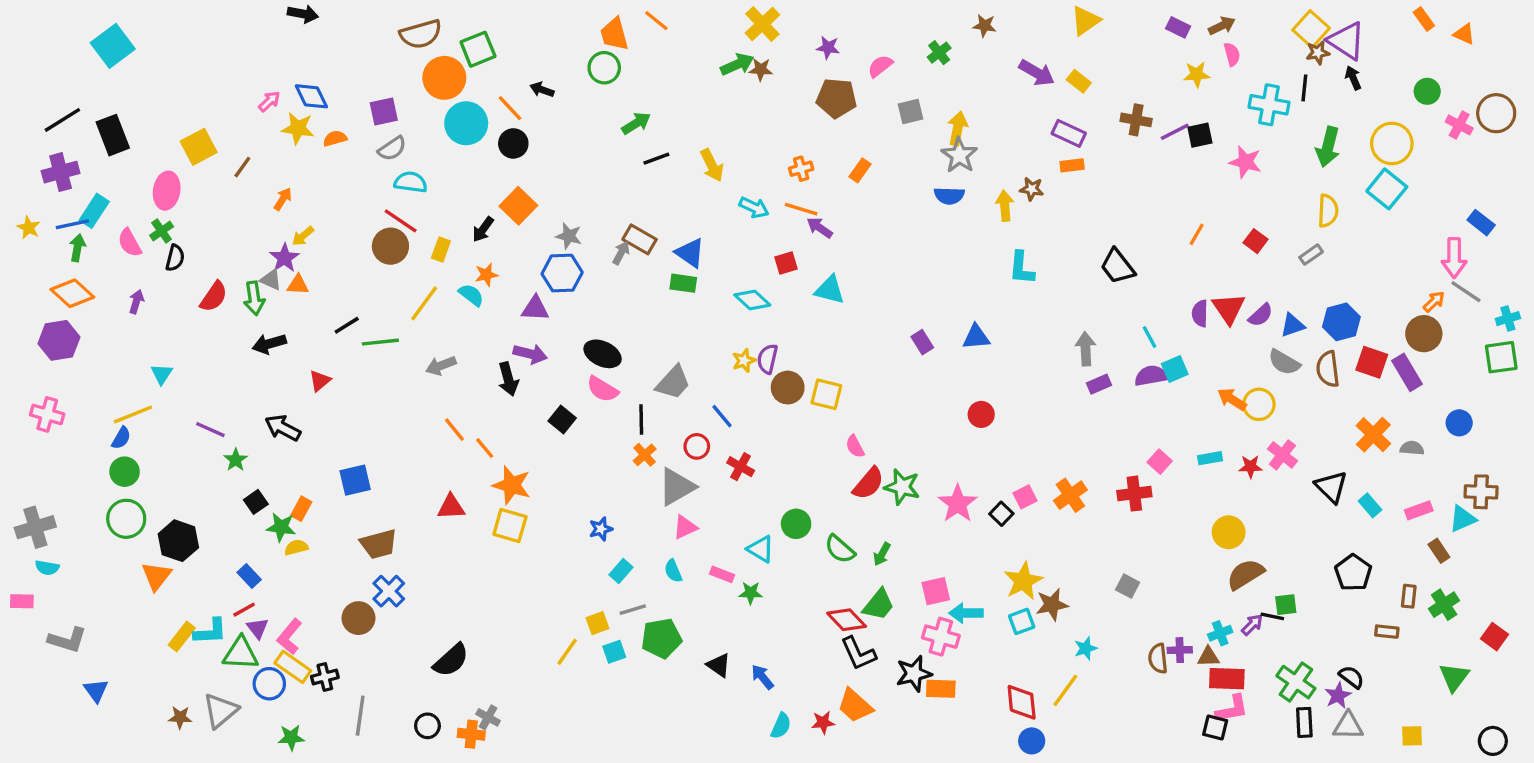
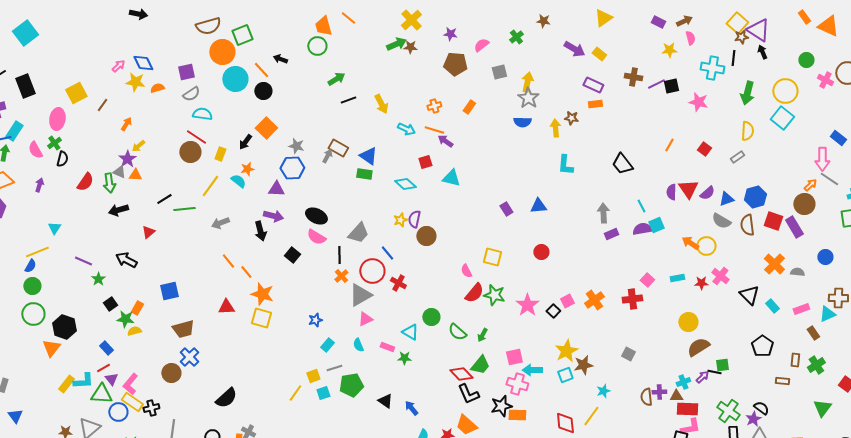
orange triangle: (1464, 34) -> (828, 26), size x1.6
yellow square: (826, 394) -> (492, 257), moved
red circle: (697, 446) -> (372, 271), size x1.6

